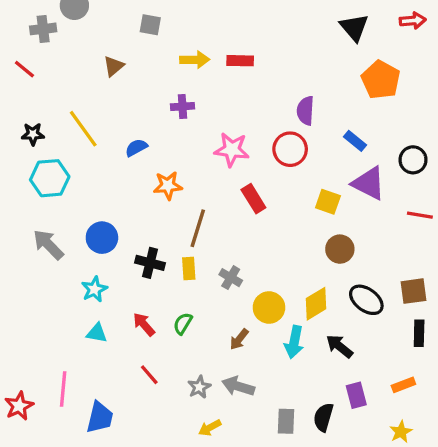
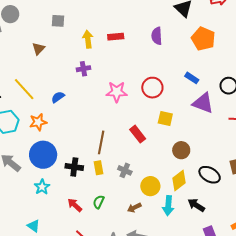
yellow arrow: (195, 60) -> (88, 39), turned -90
purple semicircle: (305, 111) -> (157, 36), moved
orange star: (168, 186) -> (38, 122), moved
red rectangle: (253, 199) -> (138, 134), moved
yellow square: (328, 202) -> (165, 119), moved
blue circle: (102, 238) -> (43, 155), size x1.4
brown circle: (340, 249) -> (181, 150), moved
cyan triangle: (97, 333) -> (33, 226), moved, turned 32
brown arrow: (239, 339) -> (134, 208), turned 32

